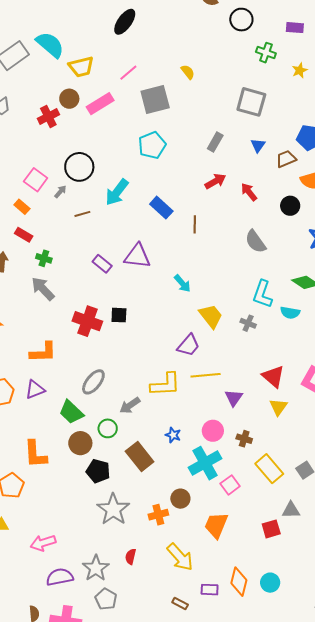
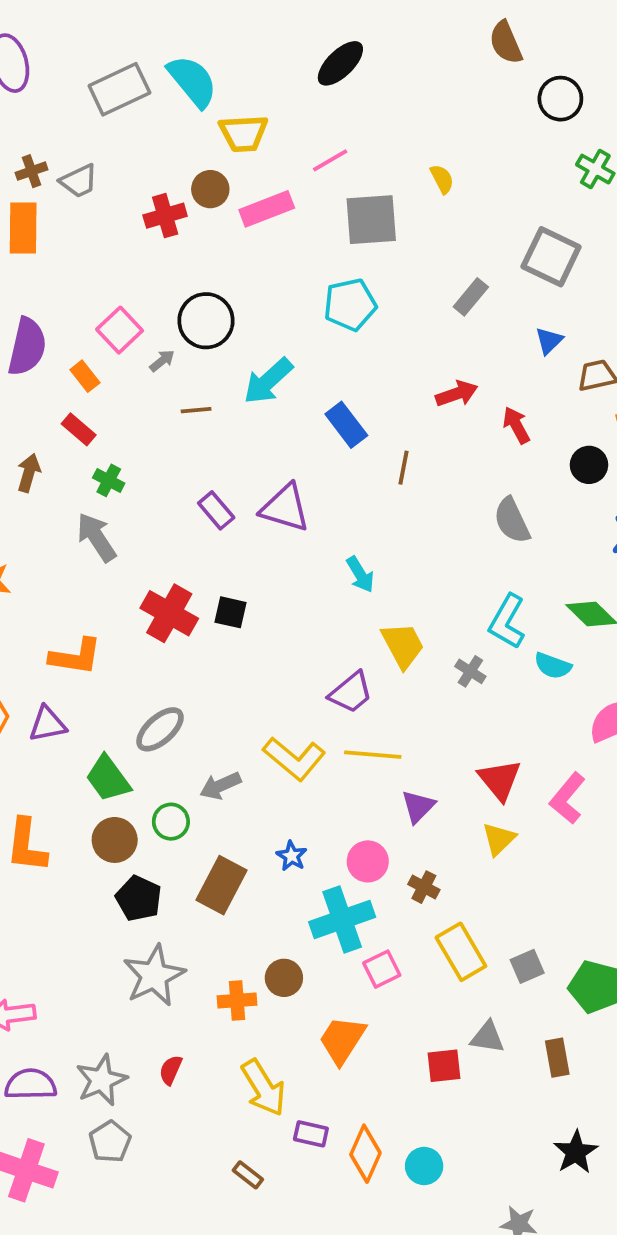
gray rectangle: (215, 142) -> (471, 297), moved
yellow L-shape: (165, 385) -> (294, 759), turned 32
brown rectangle: (140, 457) -> (221, 885), turned 56
purple rectangle: (210, 590) -> (311, 1134), moved

